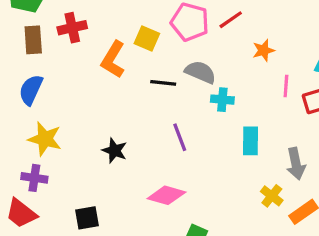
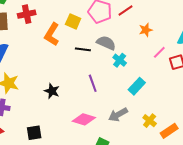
pink line: (286, 86) -> (159, 52), turned 40
cyan cross: (222, 100) -> (120, 60), turned 32
cyan rectangle: (250, 141) -> (137, 86), turned 42
gray arrow: (296, 164) -> (118, 115), moved, turned 72

